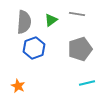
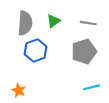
gray line: (77, 14) -> (88, 23), moved

